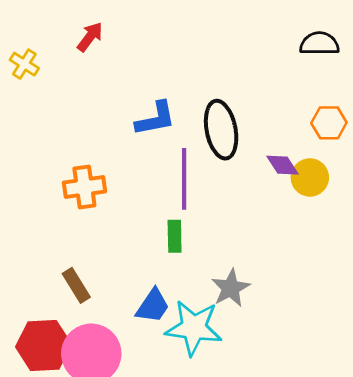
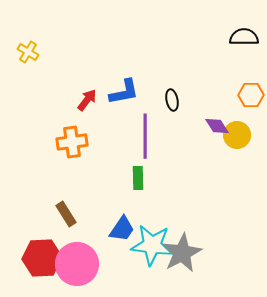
red arrow: (90, 37) -> (87, 100), moved
black ellipse: (221, 130) -> (172, 100), size x0.5
gray star: (231, 288) -> (182, 253), moved, size x1.4

